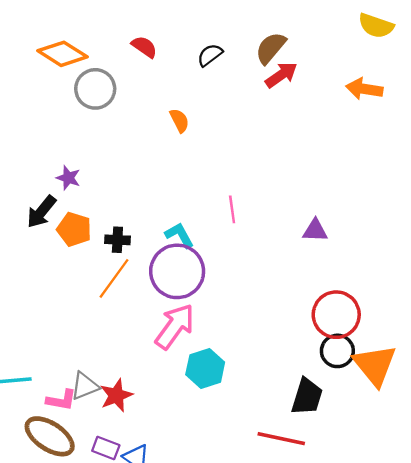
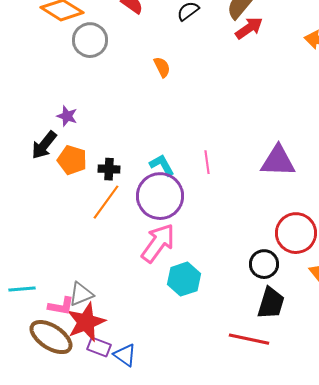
pink line: (232, 209) -> (207, 162), moved
purple triangle: (315, 230) -> (278, 161), size x1.6
black circle: (337, 351) -> (264, 264), moved
red star: (116, 395) -> (86, 322), moved, size x1.4

